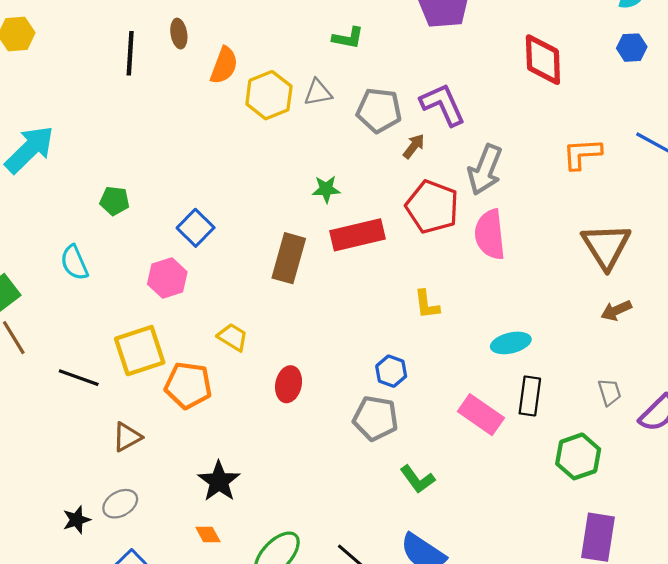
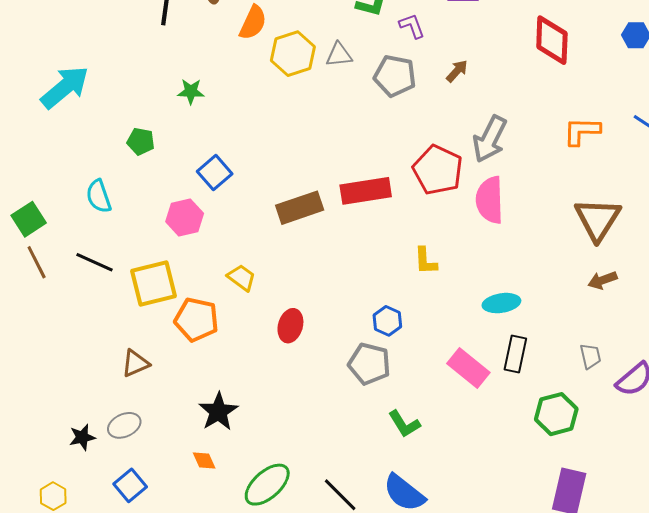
purple L-shape: (443, 105) -> (412, 26), moved, size x0.6
brown arrow: (414, 146) -> (457, 71), moved
green star: (326, 189) -> (191, 91), moved
brown rectangle: (289, 258) -> (300, 208), turned 51
black line: (79, 378) -> (95, 262), moved

